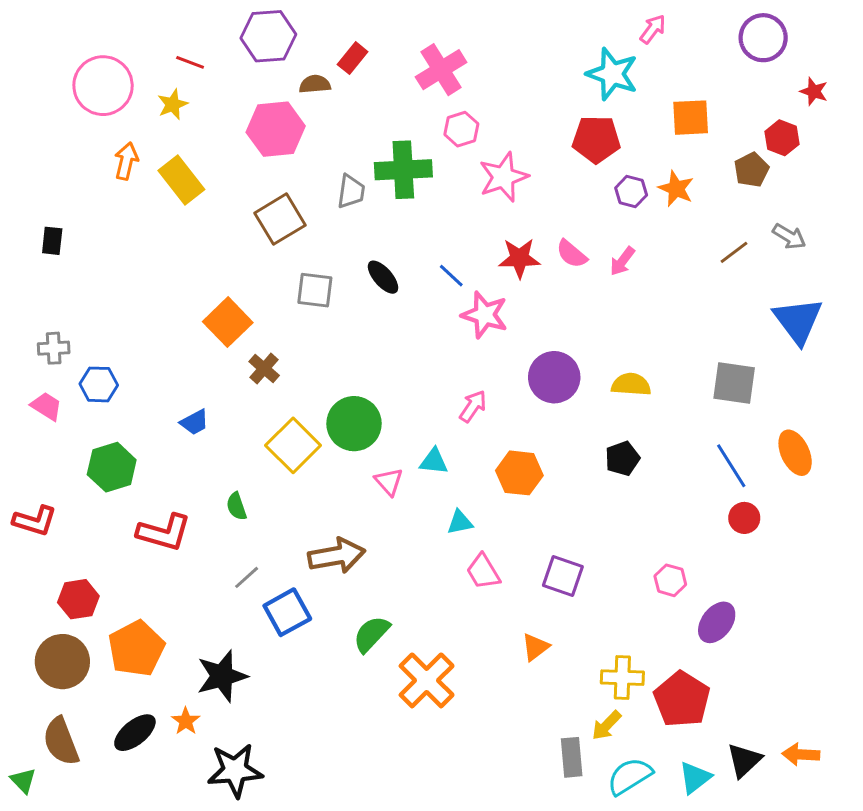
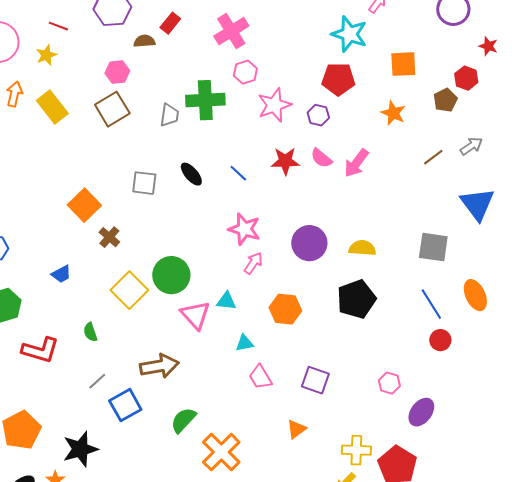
pink hexagon: (276, 129) -> (117, 72), size x0.6
purple hexagon: (631, 192) -> (318, 115), moved
brown square: (280, 219) -> (112, 109), moved
gray arrow: (789, 236) -> (471, 146), turned -65
pink arrow: (622, 261) -> (356, 163), size x1.4
pink star: (485, 315) -> (244, 229), moved
black pentagon: (622, 458) -> (356, 299), size x1.6
pink triangle: (389, 482) -> (195, 315), size x1.5

